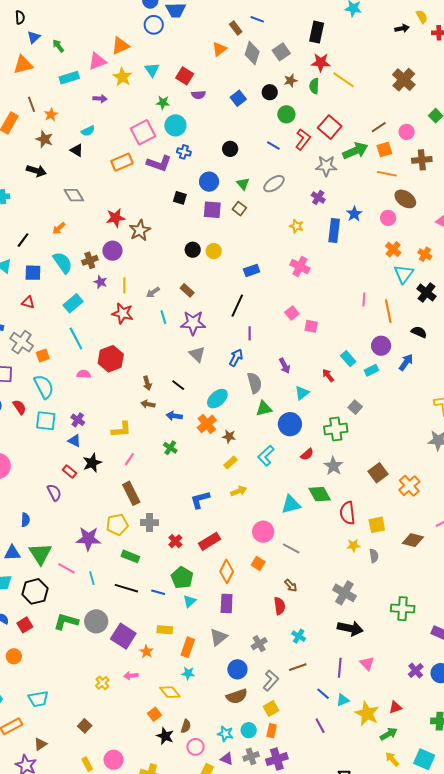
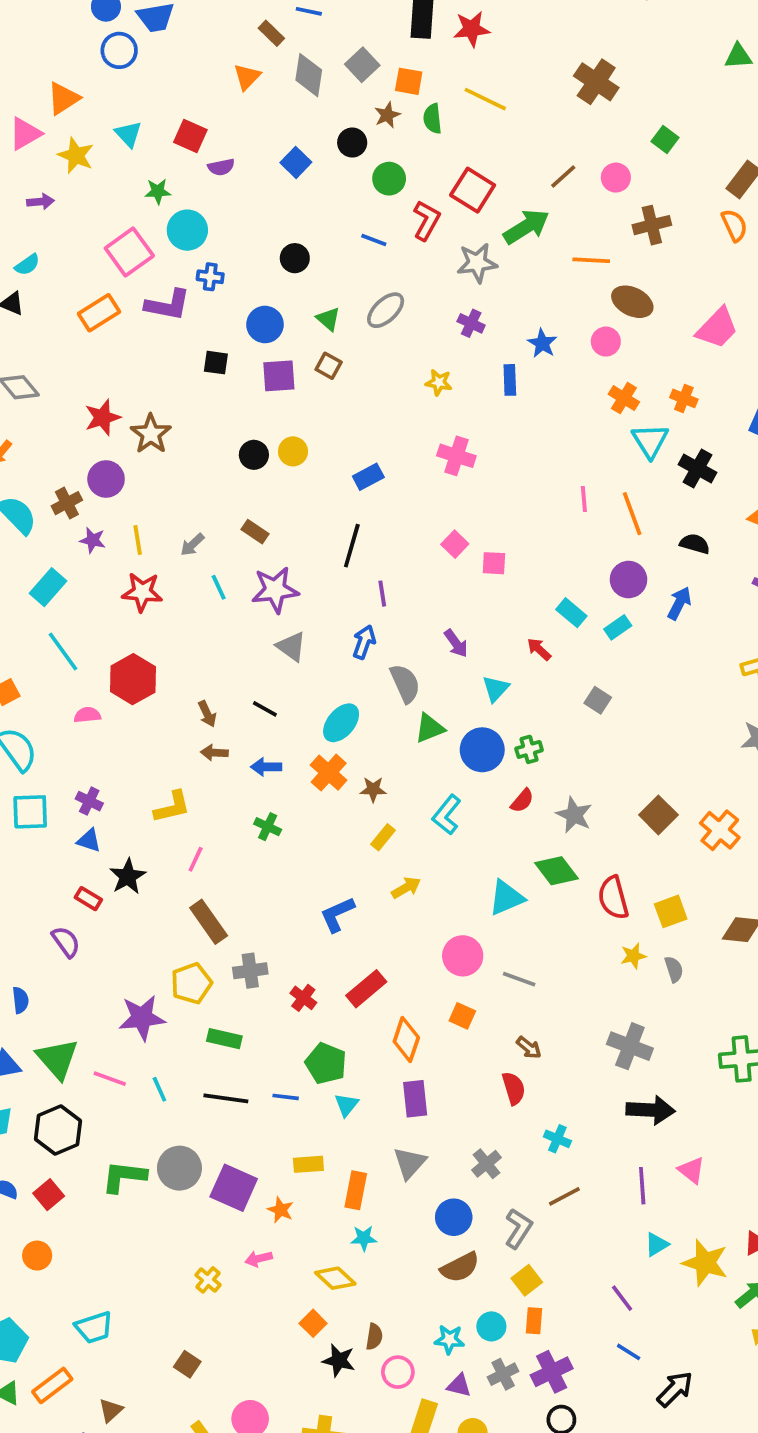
red star: (321, 62) -> (472, 29), moved
orange square: (384, 150) -> (409, 81), moved, turned 35
blue rectangle: (334, 231) -> (510, 380), size x0.7
green cross: (336, 429) -> (529, 749), moved, size x0.6
blue line: (323, 694) -> (629, 1352), moved

